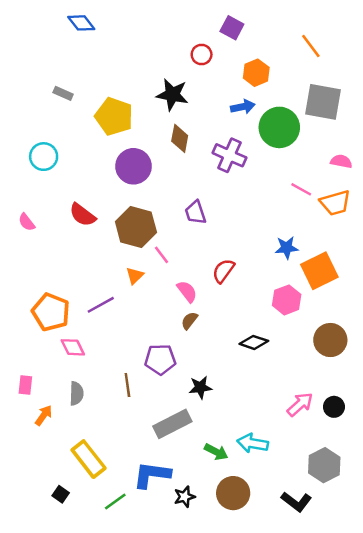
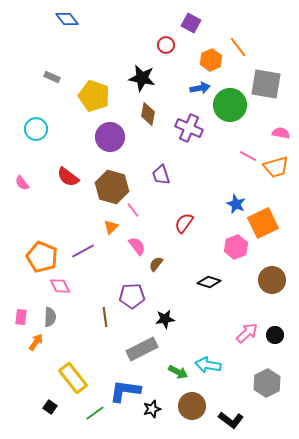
orange line: (311, 46) -> (238, 47), moved
blue star: (287, 248) -> (236, 204), turned 30
pink semicircle: (187, 291) -> (137, 246), moved
gray semicircle: (76, 393) -> (50, 317), moved
black L-shape: (296, 502) -> (231, 420), moved

